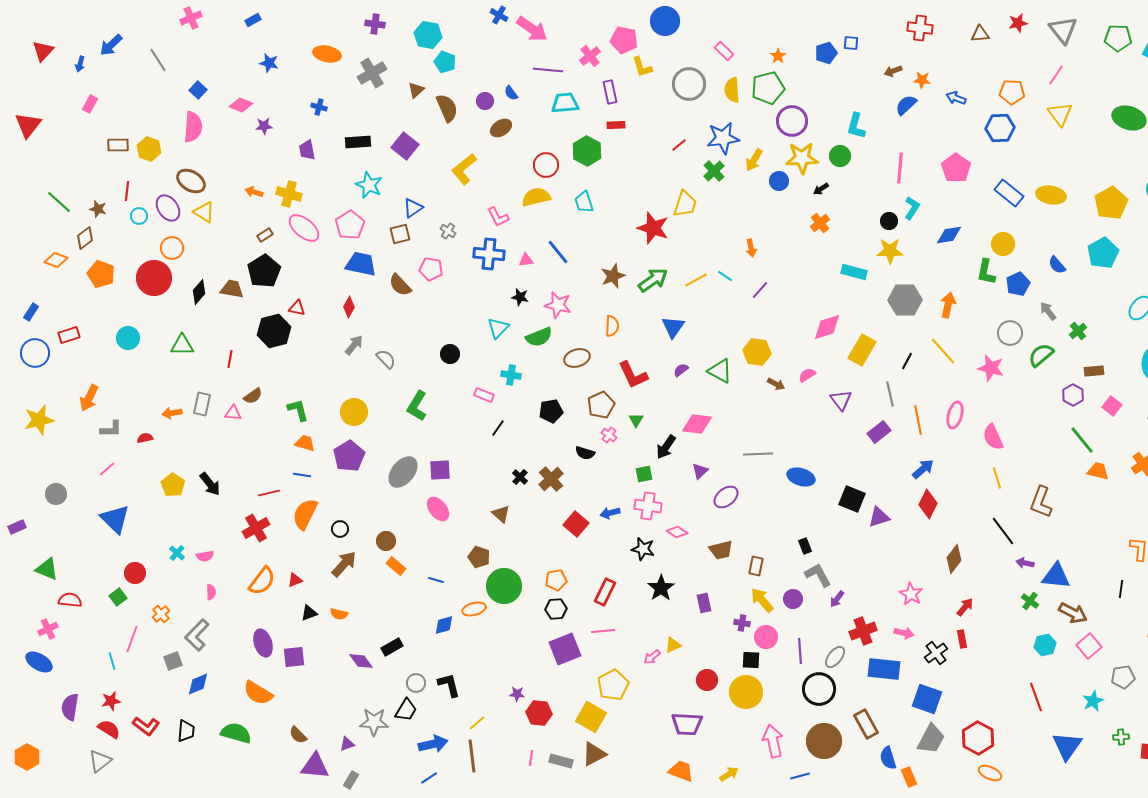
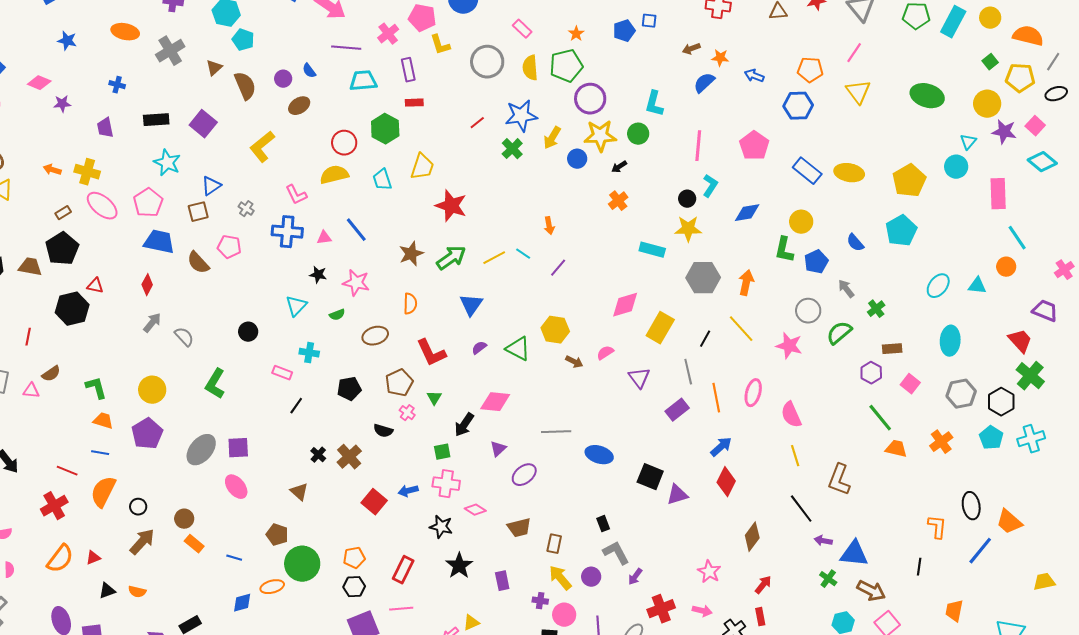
yellow trapezoid: (685, 204) -> (422, 167), moved
green semicircle: (539, 337) -> (337, 315), size x0.6
red line: (269, 493) -> (67, 471), turned 35

